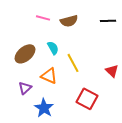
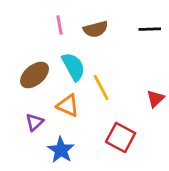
pink line: (43, 18) -> (60, 25), turned 64
cyan semicircle: (53, 48) -> (73, 67), size x1.5
red triangle: (112, 71) -> (155, 99), turned 32

